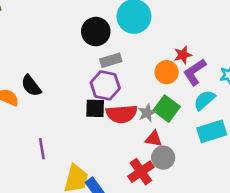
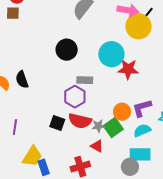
black circle: (96, 32) -> (67, 50), moved
red star: (183, 55) -> (128, 69), moved, size x1.5
orange circle: (167, 72) -> (122, 112), moved
black square: (95, 108) -> (57, 123), moved
gray circle: (163, 158) -> (130, 167), moved

